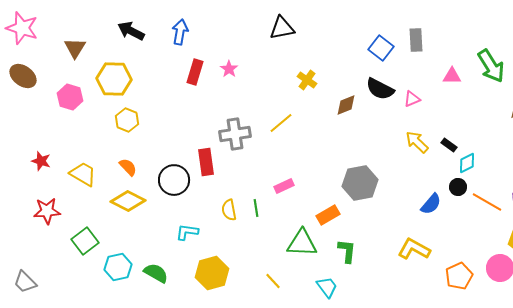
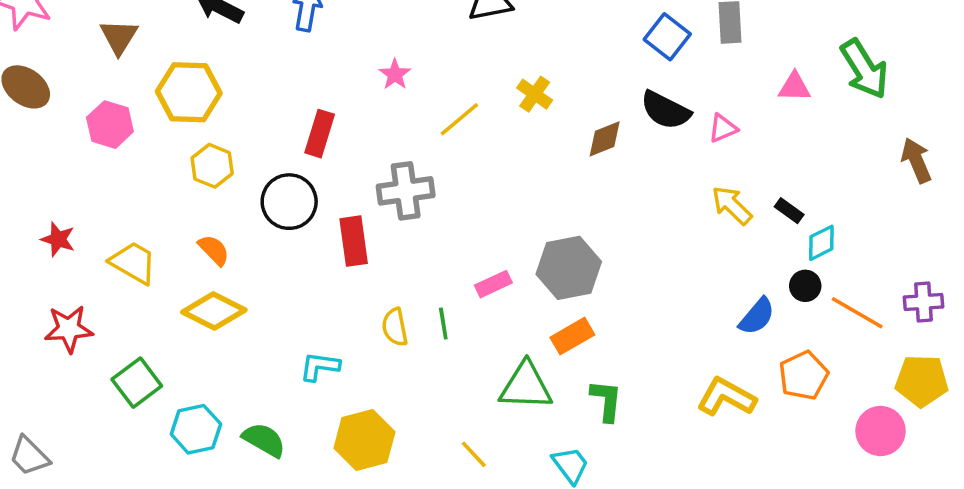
red rectangle: (195, 72) -> (320, 134), moved
yellow line: (281, 123) -> (459, 119), moved
black circle: (174, 180) -> (289, 202), moved
gray hexagon: (360, 183) -> (569, 268), moved
orange pentagon: (459, 276) -> (803, 375), moved

